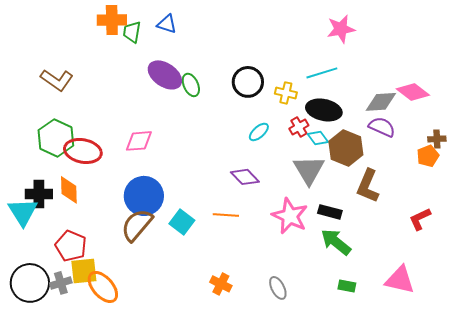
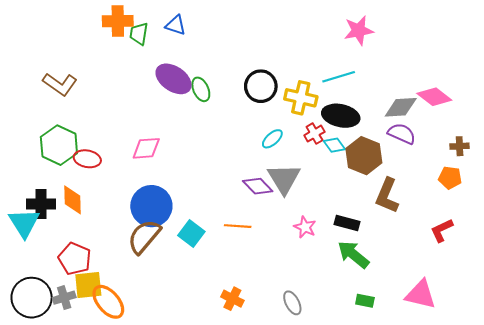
yellow cross: (286, 93) -> (301, 98), size x1.4
red ellipse: (83, 151) -> (87, 159), size x0.7
orange pentagon: (428, 156) -> (450, 178), moved, turned 30
gray triangle: (309, 170) -> (284, 179), moved
pink star: (290, 216) -> (305, 227), size x0.6

